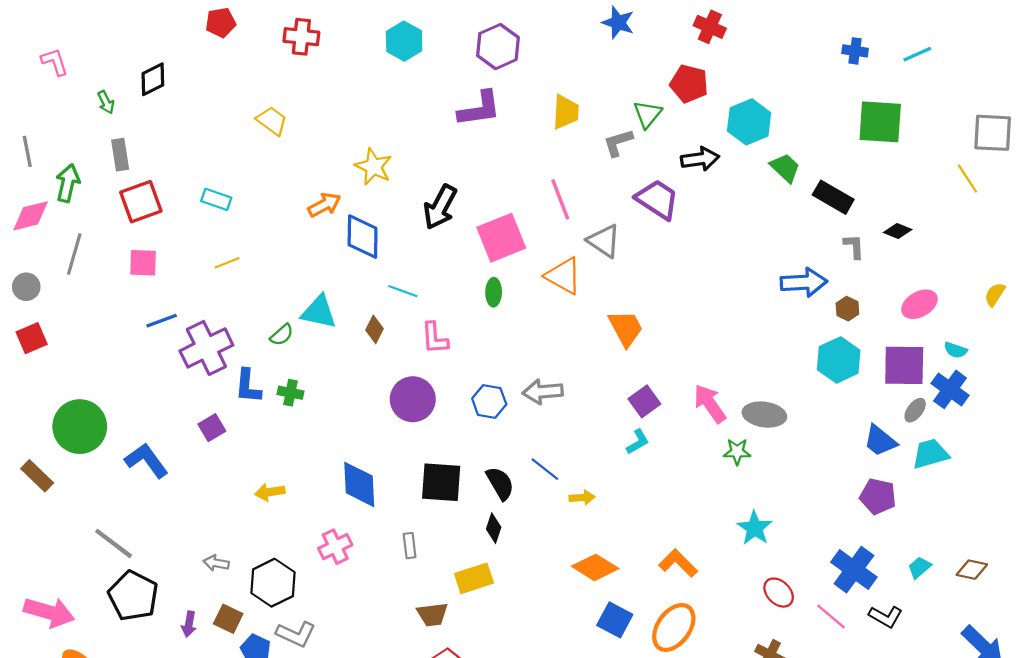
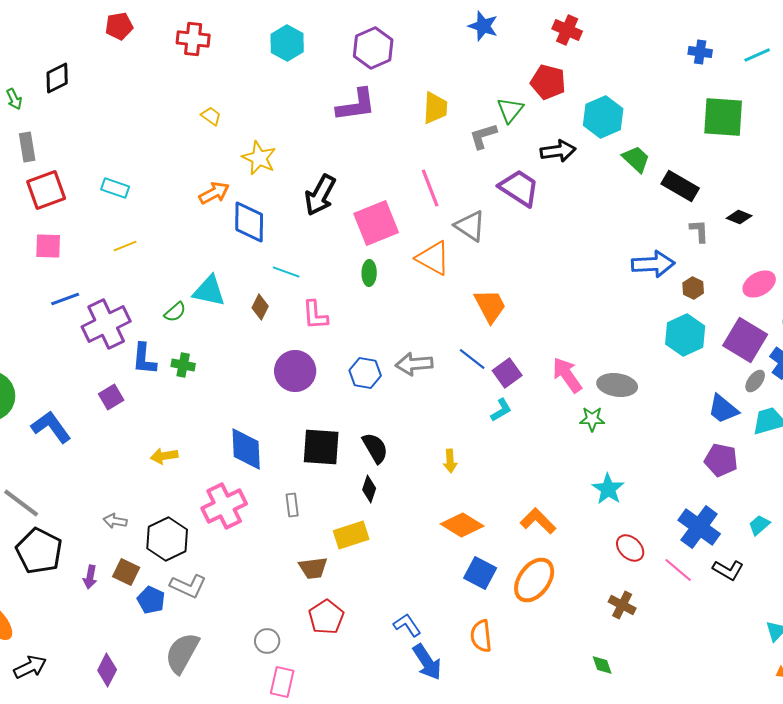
yellow trapezoid: (272, 121) -> (211, 116), moved, size x0.7
purple square: (904, 365) -> (745, 340), turned 30
blue line: (545, 469) -> (472, 359), moved
yellow arrow: (582, 498) -> (450, 461), turned 90
pink cross: (335, 547) -> (224, 506), size x1.4

